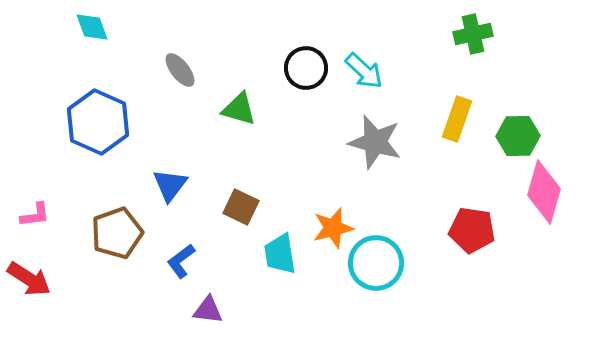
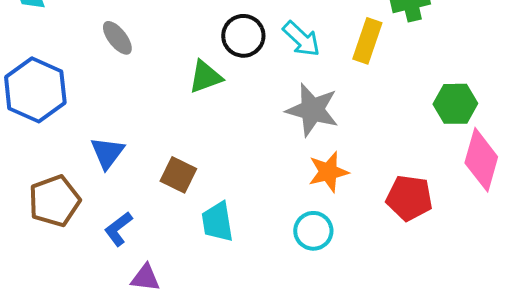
green triangle: (239, 109) -> (205, 77), moved, turned -36
yellow rectangle: (457, 119) -> (367, 41), moved
orange star: (333, 228) -> (328, 172), moved
cyan circle: (376, 263) -> (313, 231), size x0.7

